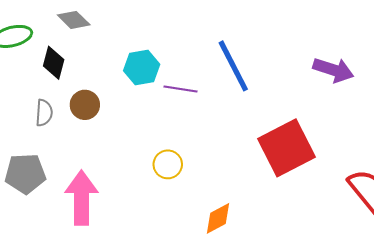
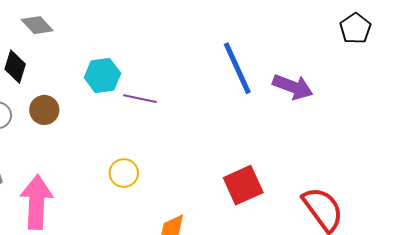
blue line: (233, 66) -> (237, 68), moved
red square: (287, 148) -> (243, 185), moved, size x0.7

